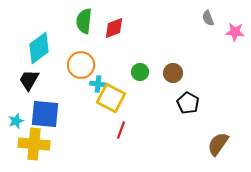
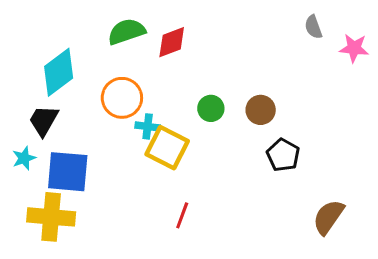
green semicircle: (84, 21) -> (126, 32), turned 65
cyan star: (16, 121) -> (24, 158), moved
red line: (121, 130) -> (182, 215), moved

